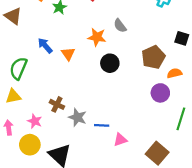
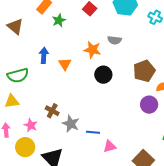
gray semicircle: (120, 26) -> (114, 40), turned -48
blue arrow: (45, 46) -> (44, 55), turned 42
green semicircle: (18, 68) -> (18, 75), turned -130

